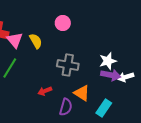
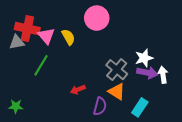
pink circle: (63, 23) -> (97, 18), size x1.5
gray cross: (68, 65) -> (117, 70), moved, turned 30
white arrow: (126, 77) -> (163, 75), turned 98

